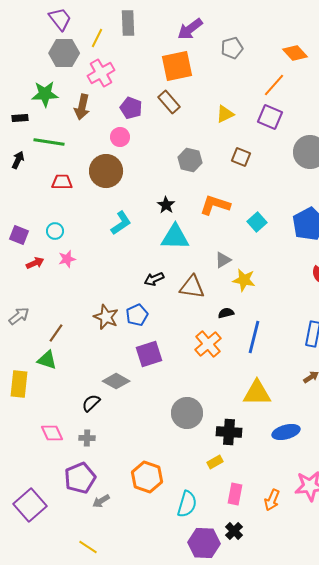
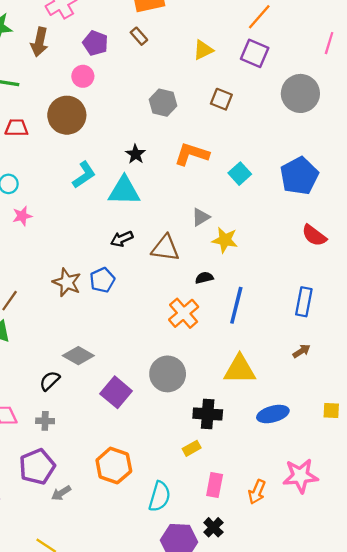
brown rectangle: (169, 102) -> (139, 36), size x0.7
cyan triangle: (175, 237) -> (124, 191), moved
purple square: (149, 354) -> (116, 392), moved, turned -32
gray circle: (187, 413) -> (168, 374), moved

